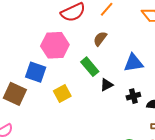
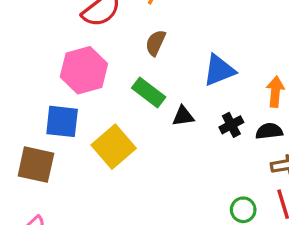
black triangle: (107, 85) -> (183, 116), turned 32
yellow square: (62, 94) -> (114, 147), size x1.4

